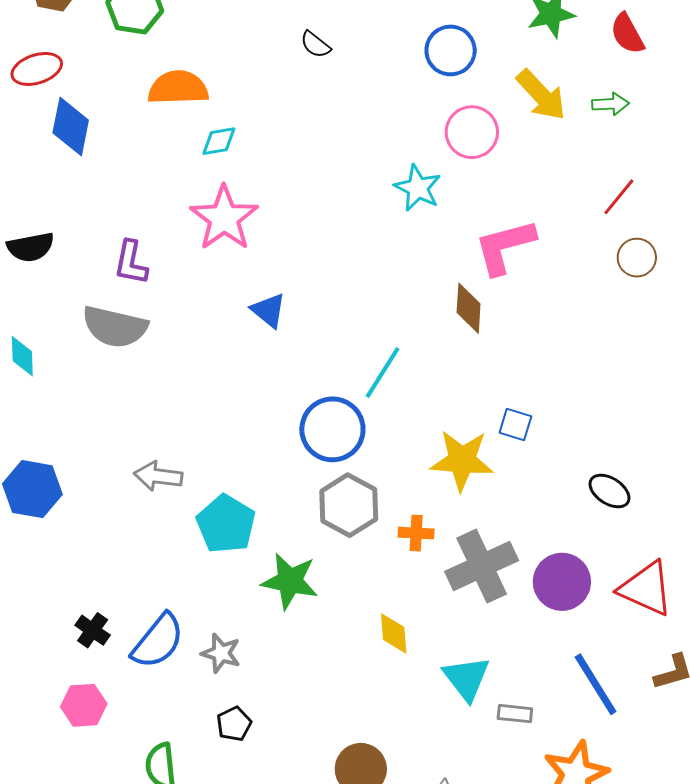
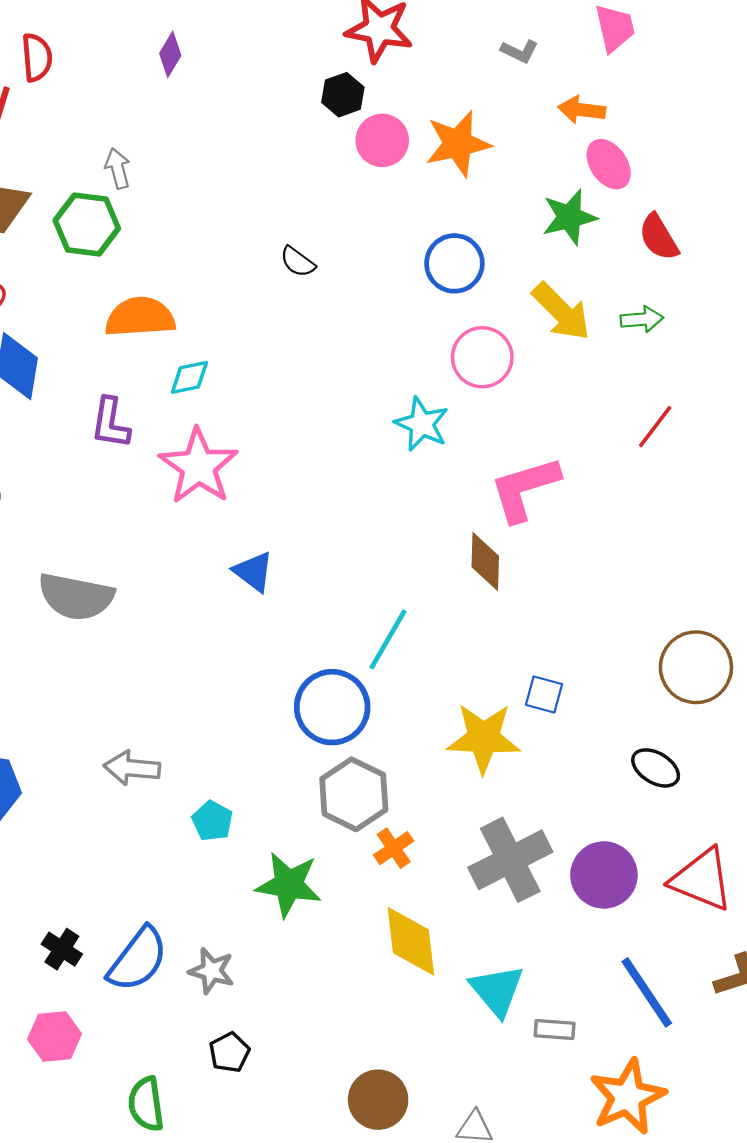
brown circle: (637, 258) -> (696, 667), moved, size x1.6
purple L-shape: (131, 263) -> (110, 423), moved
cyan pentagon: (226, 524) -> (212, 821), size x0.6
orange cross: (416, 533) -> (394, 848), moved, turned -36
yellow diamond: (394, 633) -> (411, 941), size x1.5

